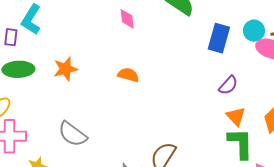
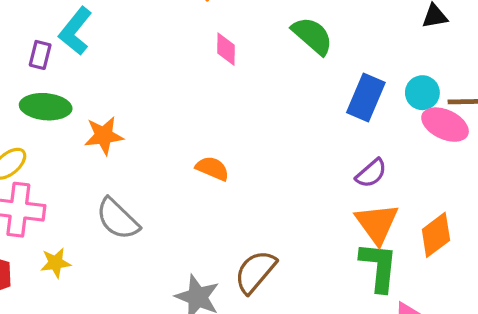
orange star: (65, 69) -> (104, 136), moved
orange semicircle: (128, 75) -> (212, 168), moved
orange triangle: (236, 116) -> (377, 223), size x1.4

